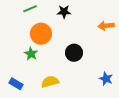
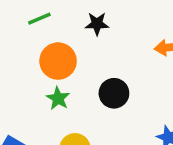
green star: (31, 54) -> (58, 98), moved

